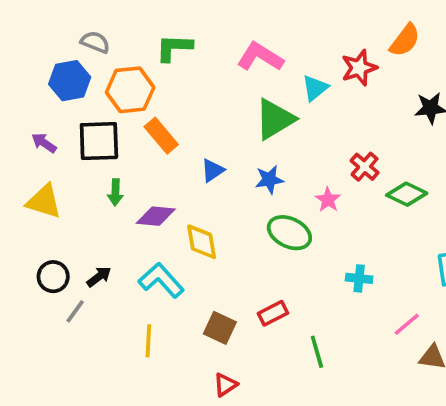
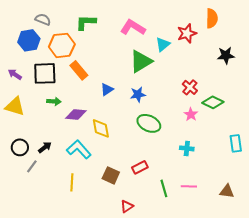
orange semicircle: (405, 40) -> (212, 18), turned -36
green arrow: (115, 192) -> (54, 101), turned -88
pink star: (328, 200) -> (191, 114), moved
pink line: (407, 324) -> (189, 186), moved, turned 42
red triangle: (225, 385) -> (127, 206), moved

